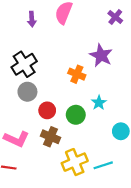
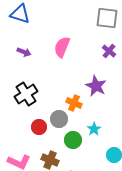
purple arrow: (32, 19) -> (24, 52), moved, turned -64
gray circle: (27, 92) -> (59, 119), moved
red circle: (47, 110) -> (39, 127), moved

